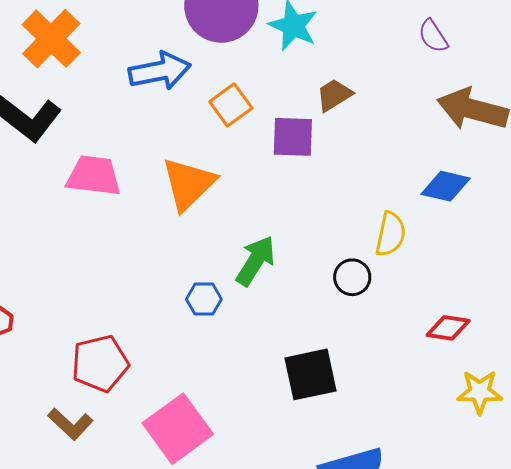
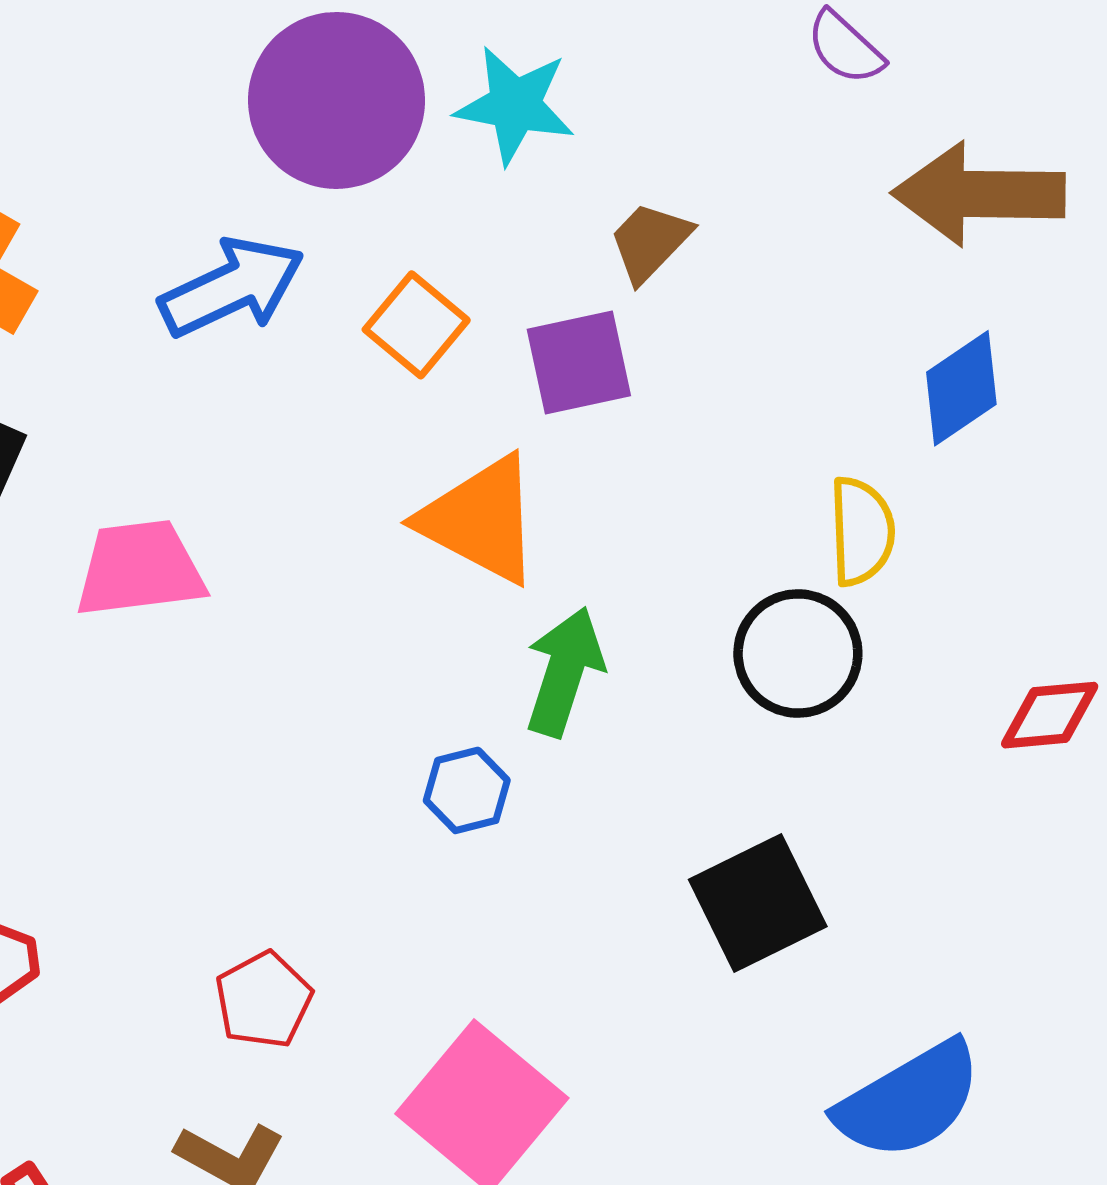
orange triangle: (189, 184) -> (481, 520), moved, turned -34
blue diamond: (446, 186) -> (961, 388), turned -33
black circle: (352, 277) -> (798, 653), size x1.4
red pentagon: (100, 363) -> (264, 1000), size x0.7

